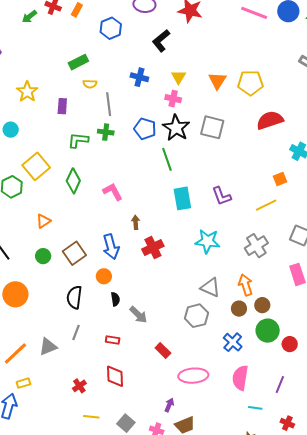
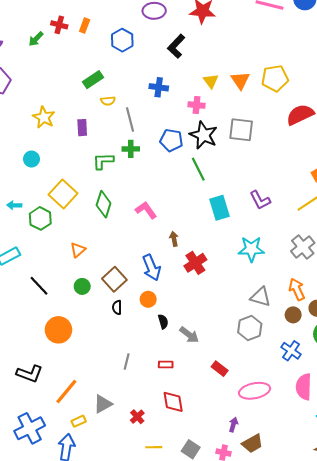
yellow triangle: (179, 77) -> (211, 81), moved
black semicircle: (74, 297) -> (117, 307), moved, size x0.6
gray triangle: (48, 347) -> (103, 404), moved

